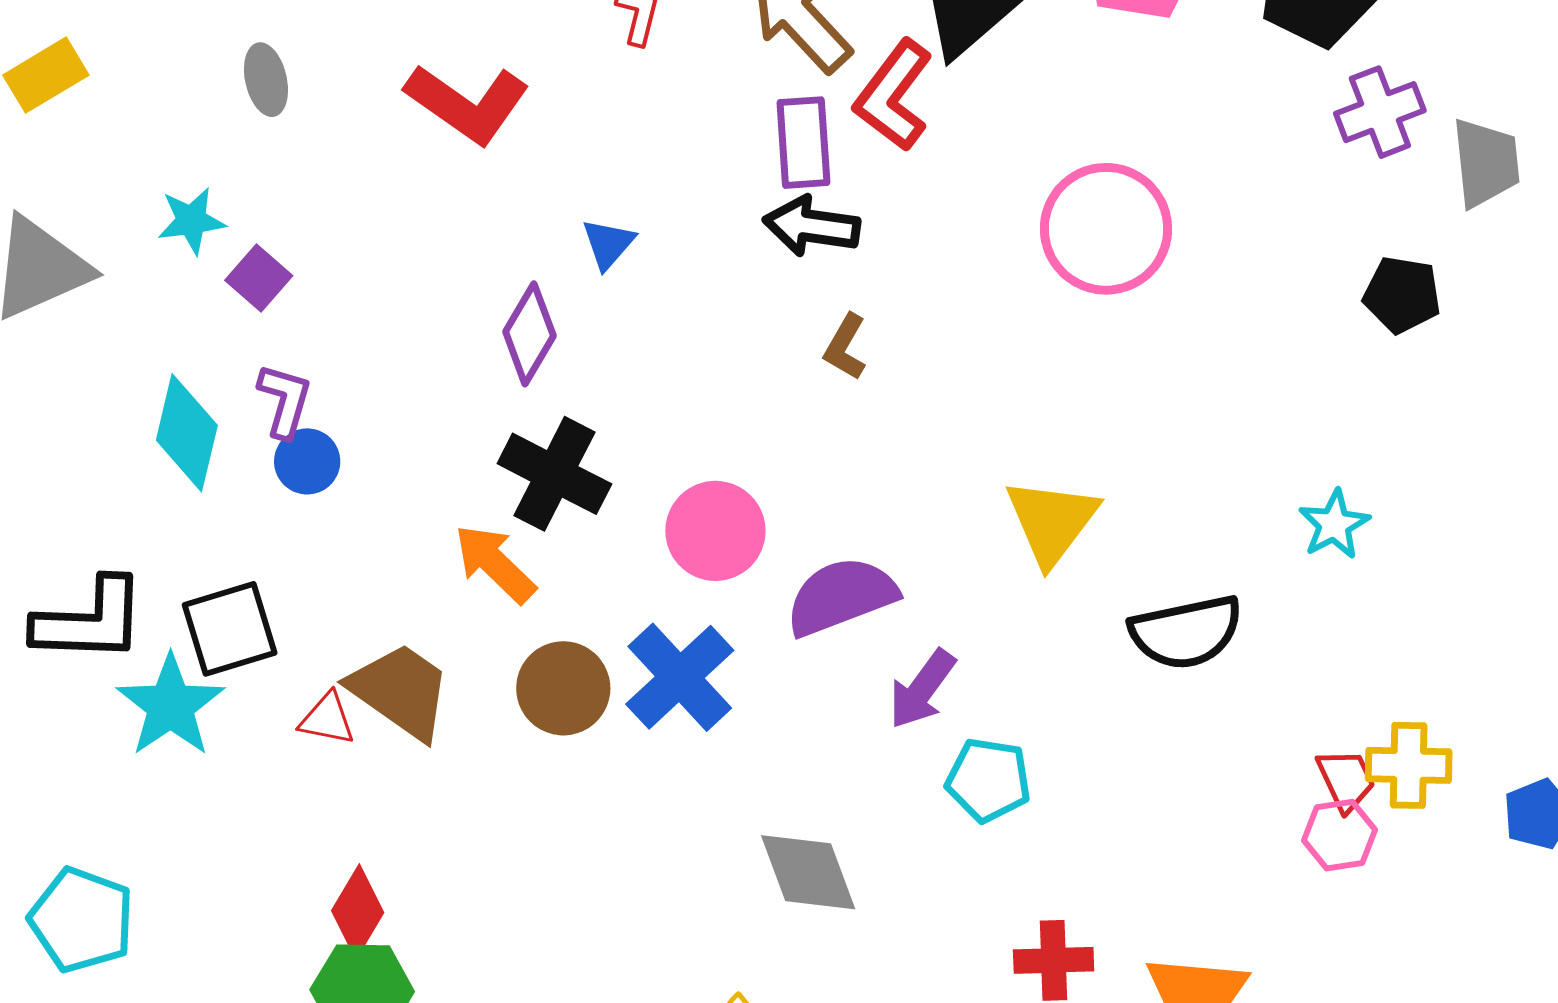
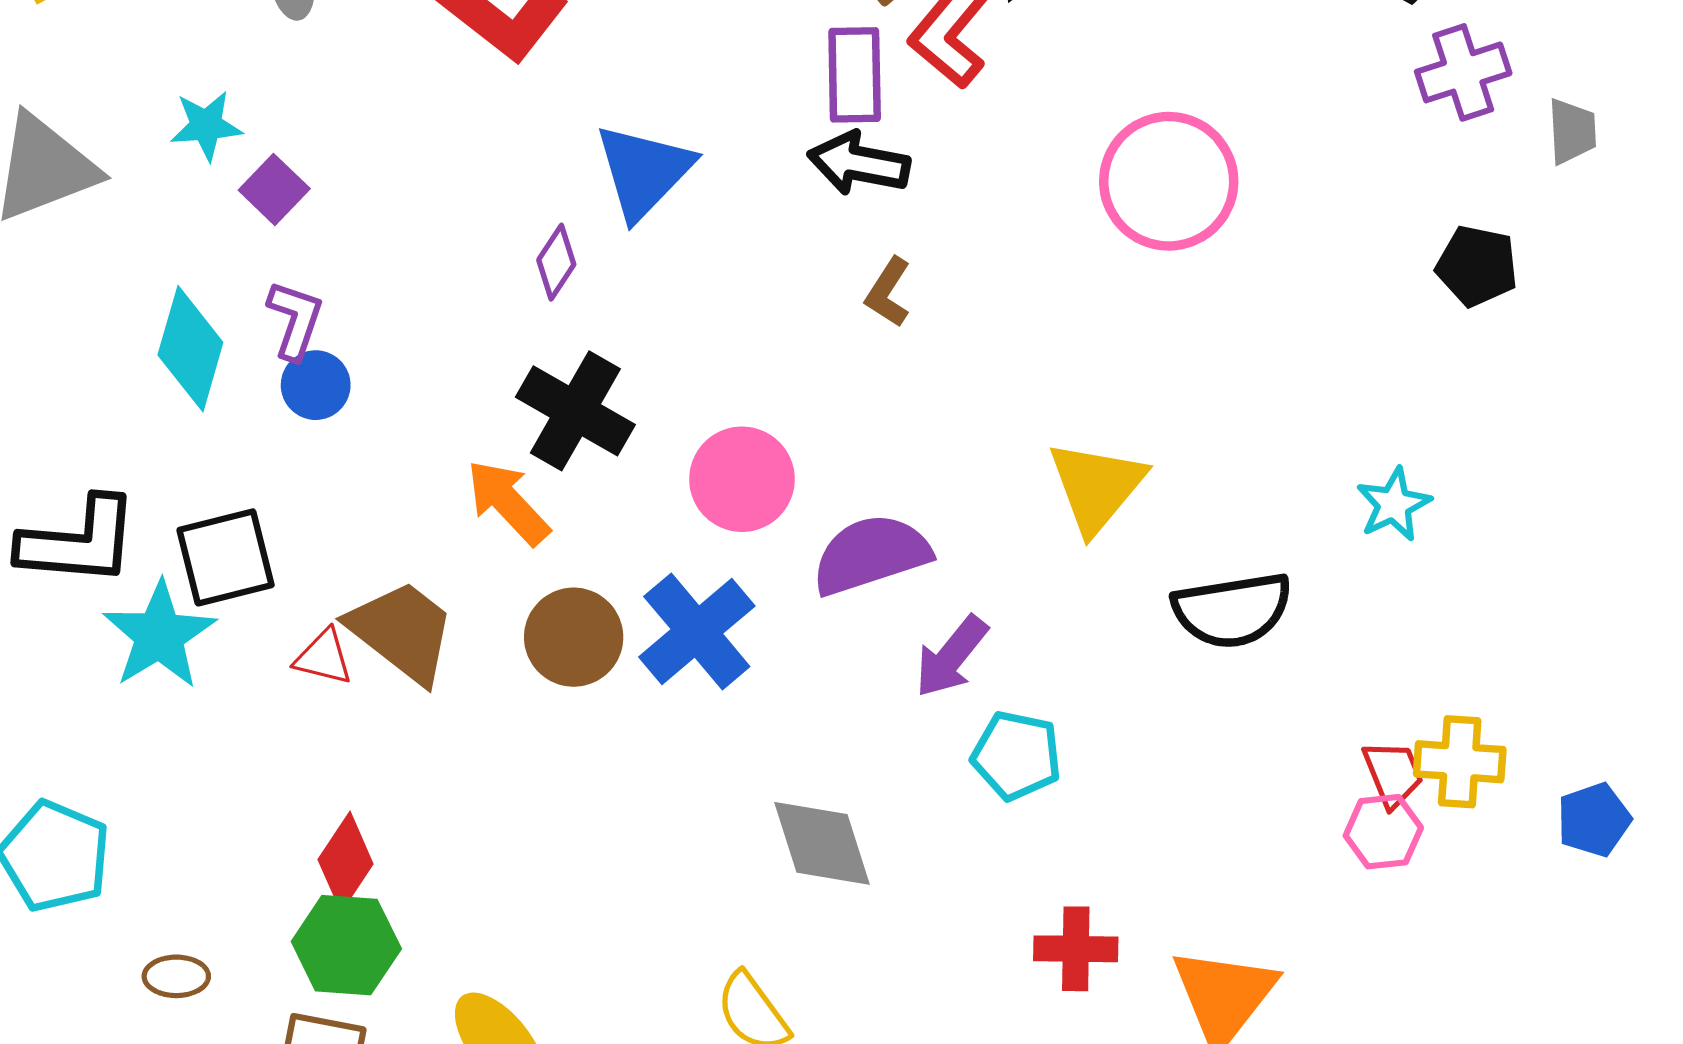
gray trapezoid: (1486, 163) -> (1572, 131), size x0.7
blue triangle: (608, 244) -> (644, 171), size x1.8
purple diamond: (529, 334) -> (556, 262), size x0.7

